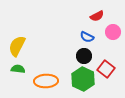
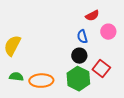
blue semicircle: (87, 37) -> (82, 37), turned 48
green semicircle: (18, 69) -> (16, 77), moved

